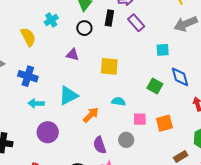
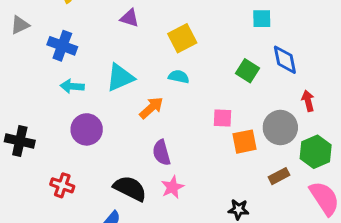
yellow square: (109, 66) -> (182, 38), turned -36
cyan semicircle: (119, 101) -> (179, 77), moved
orange square: (164, 123) -> (245, 142), moved
gray circle: (126, 140) -> (280, 128), moved, size x1.5

